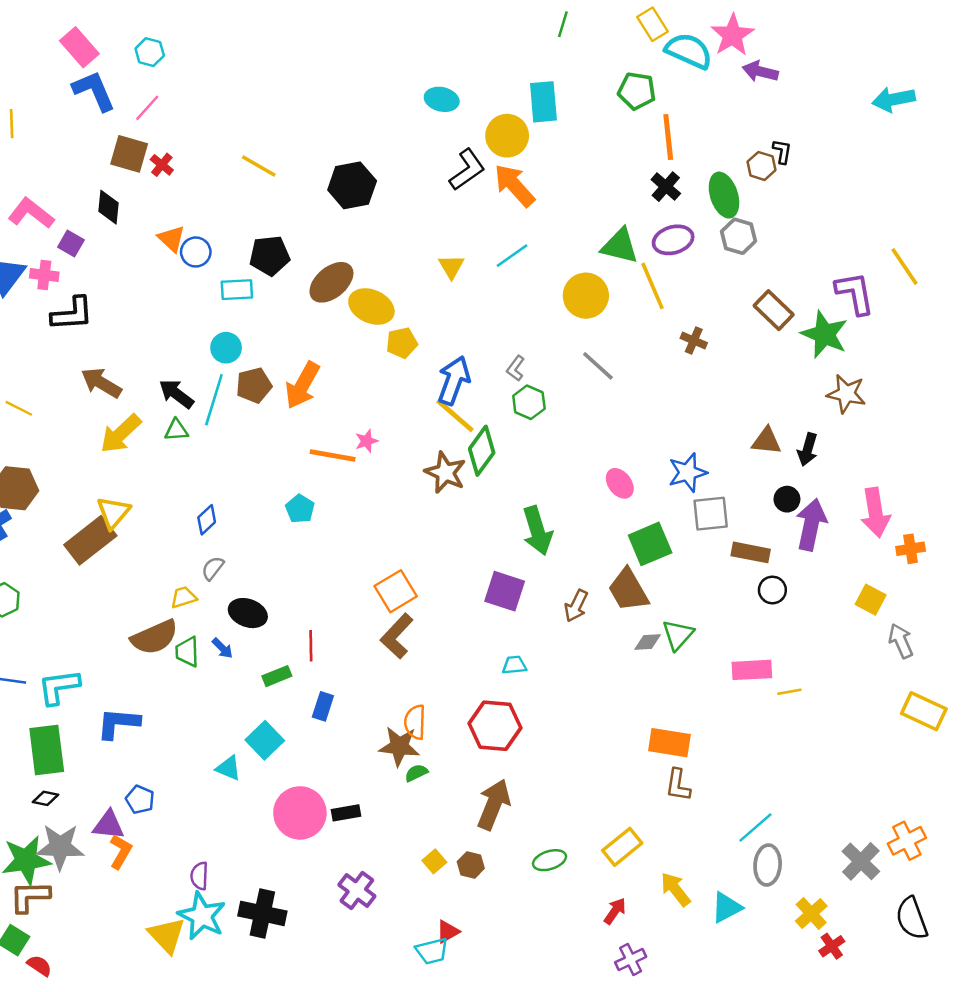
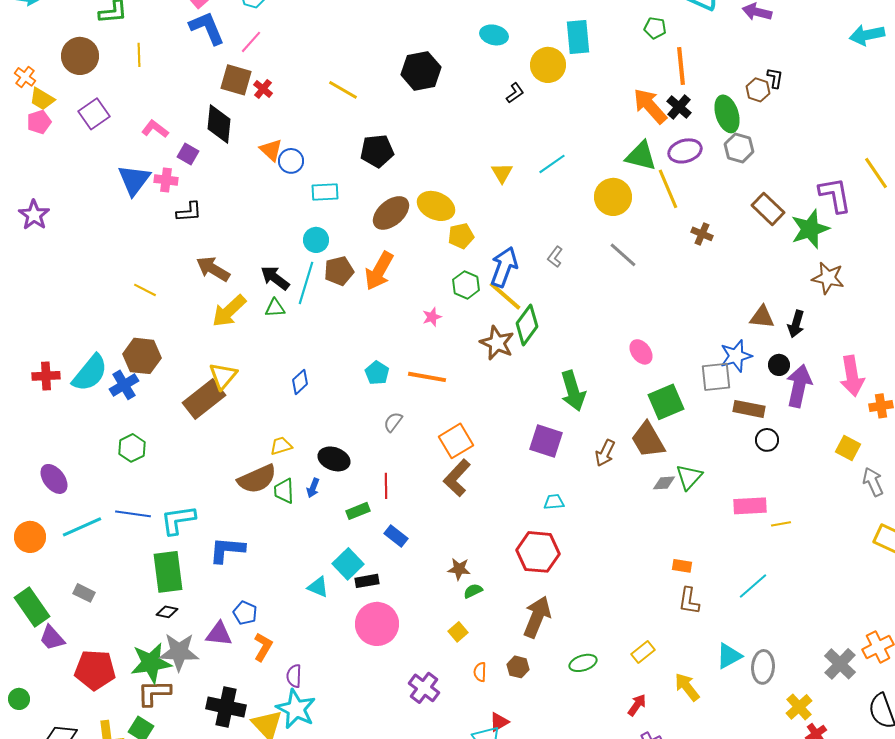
green pentagon: (637, 91) -> (655, 28), size x0.7
black L-shape: (467, 170) -> (515, 93), size x0.6
black hexagon: (352, 185) -> (421, 71), moved
orange arrow: (514, 185) -> (650, 106), moved
black diamond: (109, 207) -> (219, 124), size x1.4
pink L-shape: (31, 213) -> (155, 129), size x0.7
black pentagon: (270, 256) -> (377, 151), moved
brown ellipse: (331, 282) -> (391, 213), moved
black L-shape: (72, 314) -> (189, 212), size x0.7
green star: (825, 334) -> (810, 229), turned 30
green hexagon: (529, 402) -> (466, 285), moved
orange line: (333, 456) -> (427, 377), moved
blue star: (688, 472) -> (736, 356), moved
gray semicircle: (213, 568) -> (393, 422), moved
blue arrow: (222, 648) -> (313, 488), turned 66
blue rectangle: (323, 706) -> (396, 536), turned -70
orange semicircle: (415, 722) -> (480, 672), moved, size x0.7
orange rectangle: (669, 743) -> (682, 566), size x0.6
brown star: (399, 746) -> (459, 569), size x0.7
black rectangle: (346, 813) -> (367, 581), moved
cyan line: (755, 827) -> (753, 586), moved
yellow rectangle: (622, 847) -> (643, 652), size x0.7
orange L-shape: (121, 852) -> (263, 647), moved
yellow square: (434, 861) -> (458, 632), moved
cyan triangle: (726, 907) -> (729, 656), moved
black cross: (262, 913) -> (226, 707), moved

